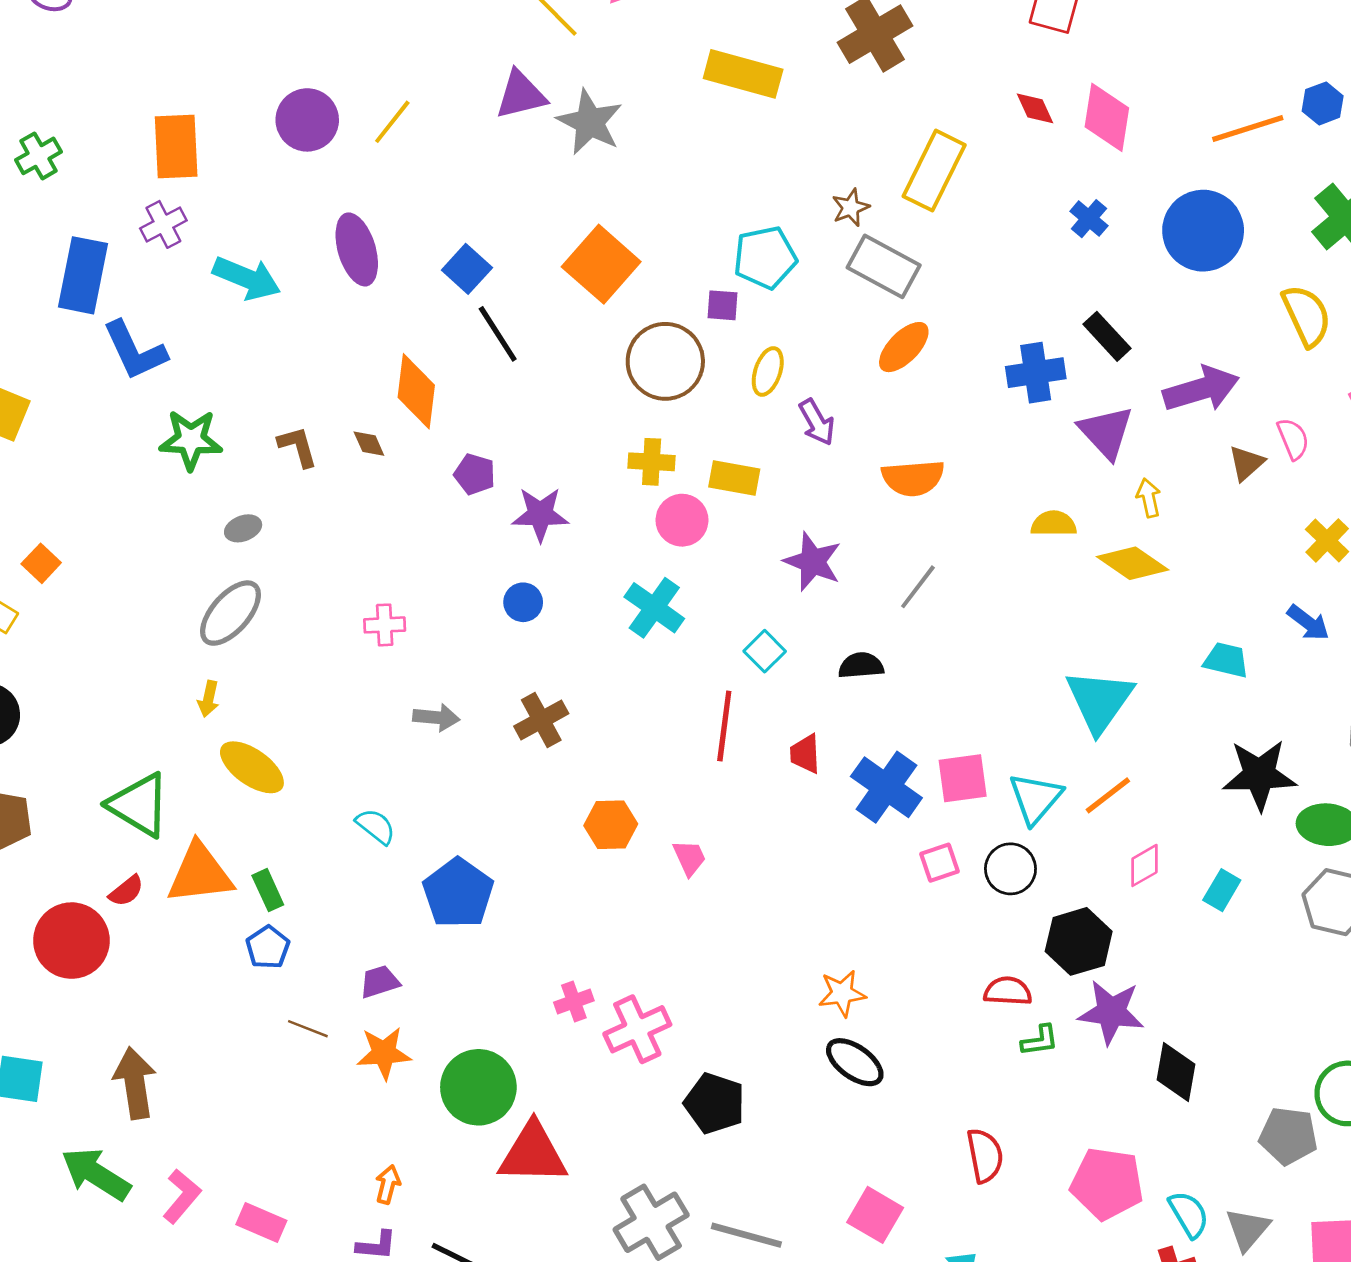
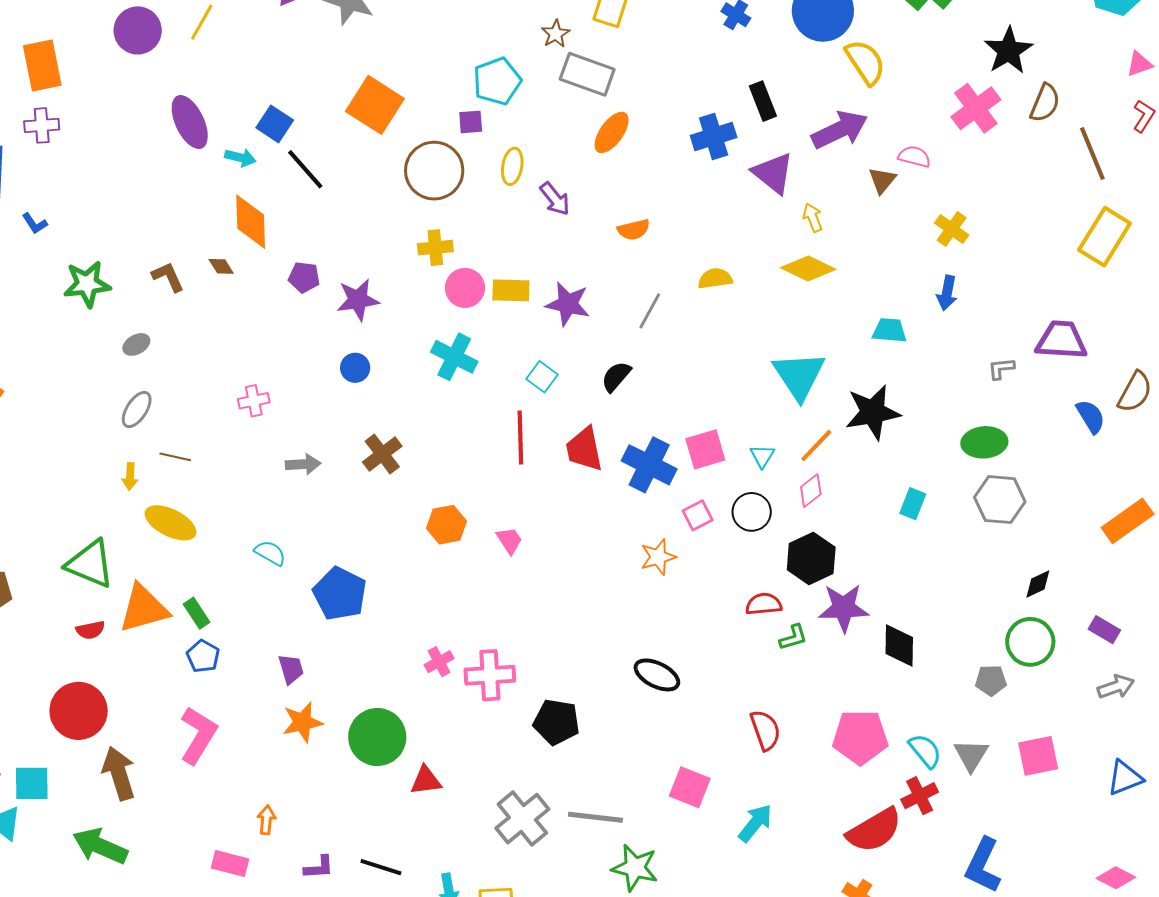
purple cross: (163, 224) -> (42, 125), turned 32
cyan arrow: (247, 278) -> (240, 158), moved, size x0.6
yellow semicircle: (1307, 316) -> (865, 62), moved
black rectangle: (1107, 336) -> (763, 101), turned 30
blue L-shape: (135, 351) -> (35, 223), size x0.5
pink semicircle: (1293, 439) -> (914, 157), turned -44
yellow rectangle: (734, 478) -> (511, 290), moved
orange semicircle: (913, 478) -> (634, 230), size x0.7
yellow semicircle: (1054, 524) -> (715, 279), moved
gray ellipse: (230, 613) -> (137, 409), size x0.7
blue arrow: (1308, 623) -> (947, 293), turned 72
black semicircle: (861, 666) -> (616, 376), turned -36
red trapezoid: (805, 754) -> (584, 449), size x1.5
black star: (1259, 775) -> (873, 412), moved
cyan triangle: (1035, 798) -> (762, 456), size x0.6
pink diamond: (1144, 865) -> (811, 491), moved
red semicircle: (126, 891) -> (90, 630), turned 36
red circle: (71, 941) -> (79, 711), moved
purple trapezoid: (380, 982) -> (291, 669), turned 100
orange star: (842, 993) -> (658, 557), moved
brown line: (308, 1029) -> (175, 457), moved
pink cross: (637, 1029) -> (490, 675), turned 30
gray pentagon: (1288, 1136) -> (991, 680), size x0.7
red triangle: (533, 1154) -> (426, 781), size x0.6
orange arrow: (388, 1185) -> (266, 820), moved
pink L-shape: (182, 1196) -> (198, 735), moved, size x1.4

